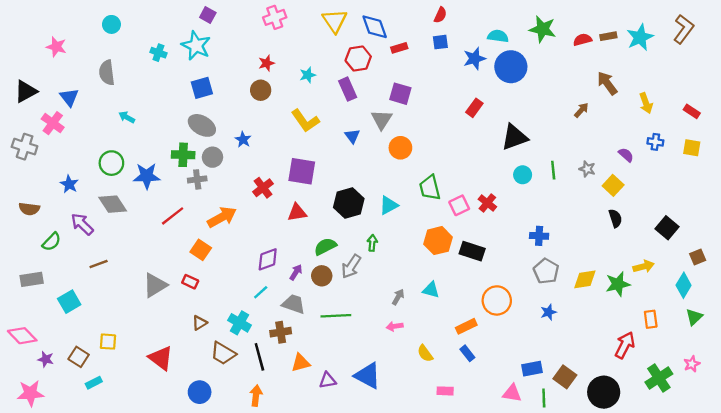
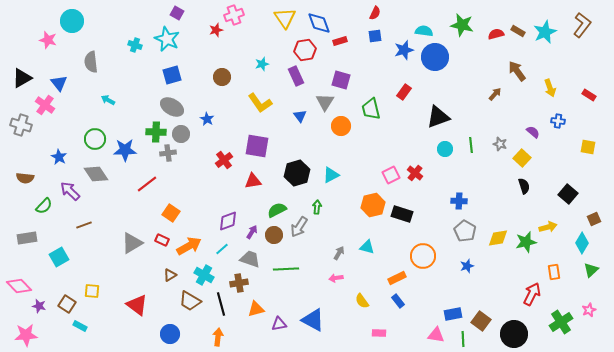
cyan circle: (111, 24) -> (72, 21), moved, size x1.5
brown rectangle: (608, 36) -> (518, 31), turned 40
red star: (267, 63) -> (216, 30), moved
yellow square: (692, 148) -> (588, 147), moved
green trapezoid: (430, 188) -> (371, 109), moved
orange arrow: (222, 217) -> (189, 246), moved
cyan rectangle: (94, 383) -> (80, 326), turned 56

